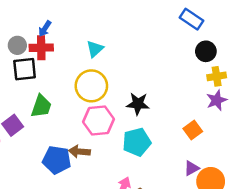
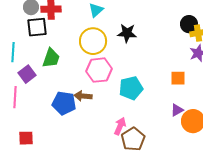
black circle: (206, 51) -> (189, 24), moved
black star: (138, 104) -> (127, 33), moved
orange square: (193, 130) -> (178, 78), turned 35

